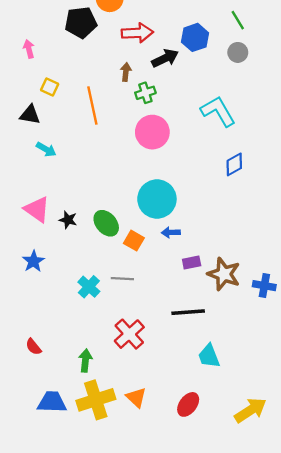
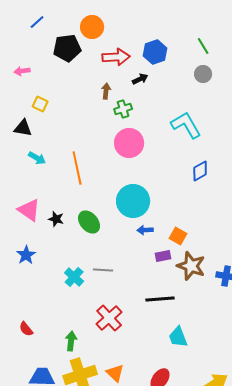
blue hexagon: (195, 37) -> (155, 52), moved
pink arrow: (29, 49) -> (22, 71), turned -84
black arrow: (165, 58) -> (140, 79), size x0.7
orange line: (92, 106) -> (77, 168), moved
orange square: (134, 241) -> (178, 236), moved

